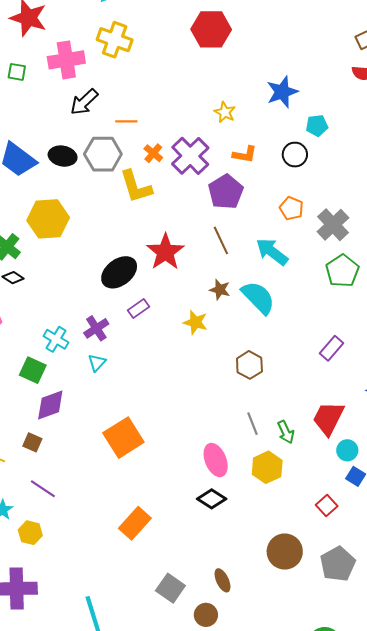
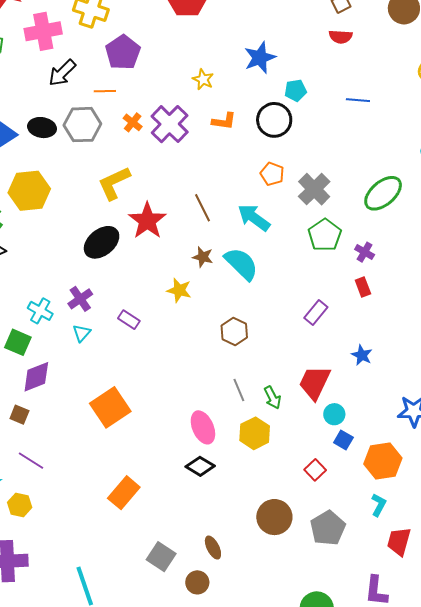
black circle: (295, 155) -> (274, 120), size x1.4
yellow L-shape: (136, 187) -> (114, 183), moved, turned 84
purple pentagon: (226, 192) -> (123, 52), moved
purple rectangle: (139, 308) -> (129, 320), moved, turned 70

